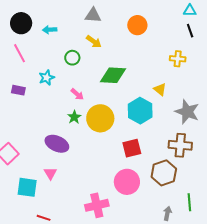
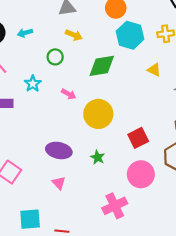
cyan hexagon: (140, 111) -> (130, 35), moved
green star: (74, 117) -> (98, 157), moved
cyan square: (27, 187) -> (30, 219), moved

